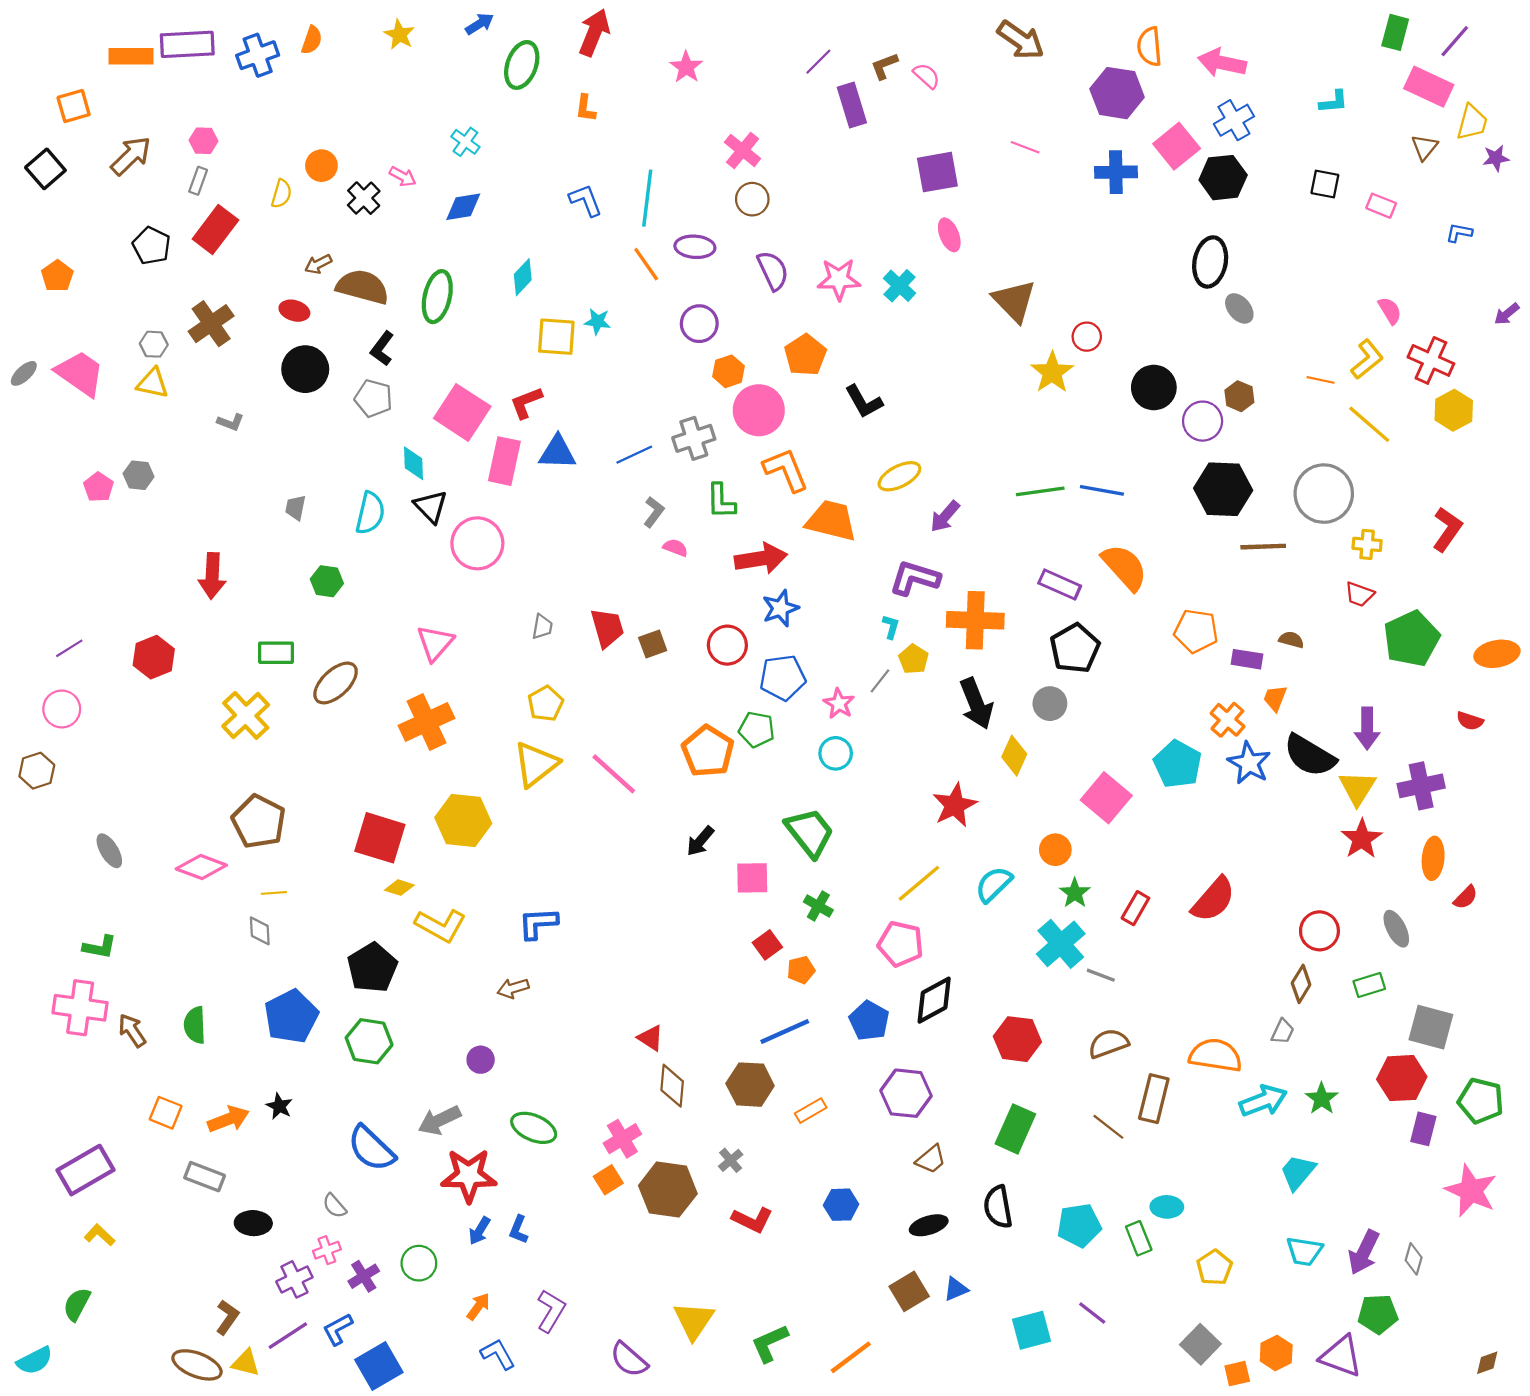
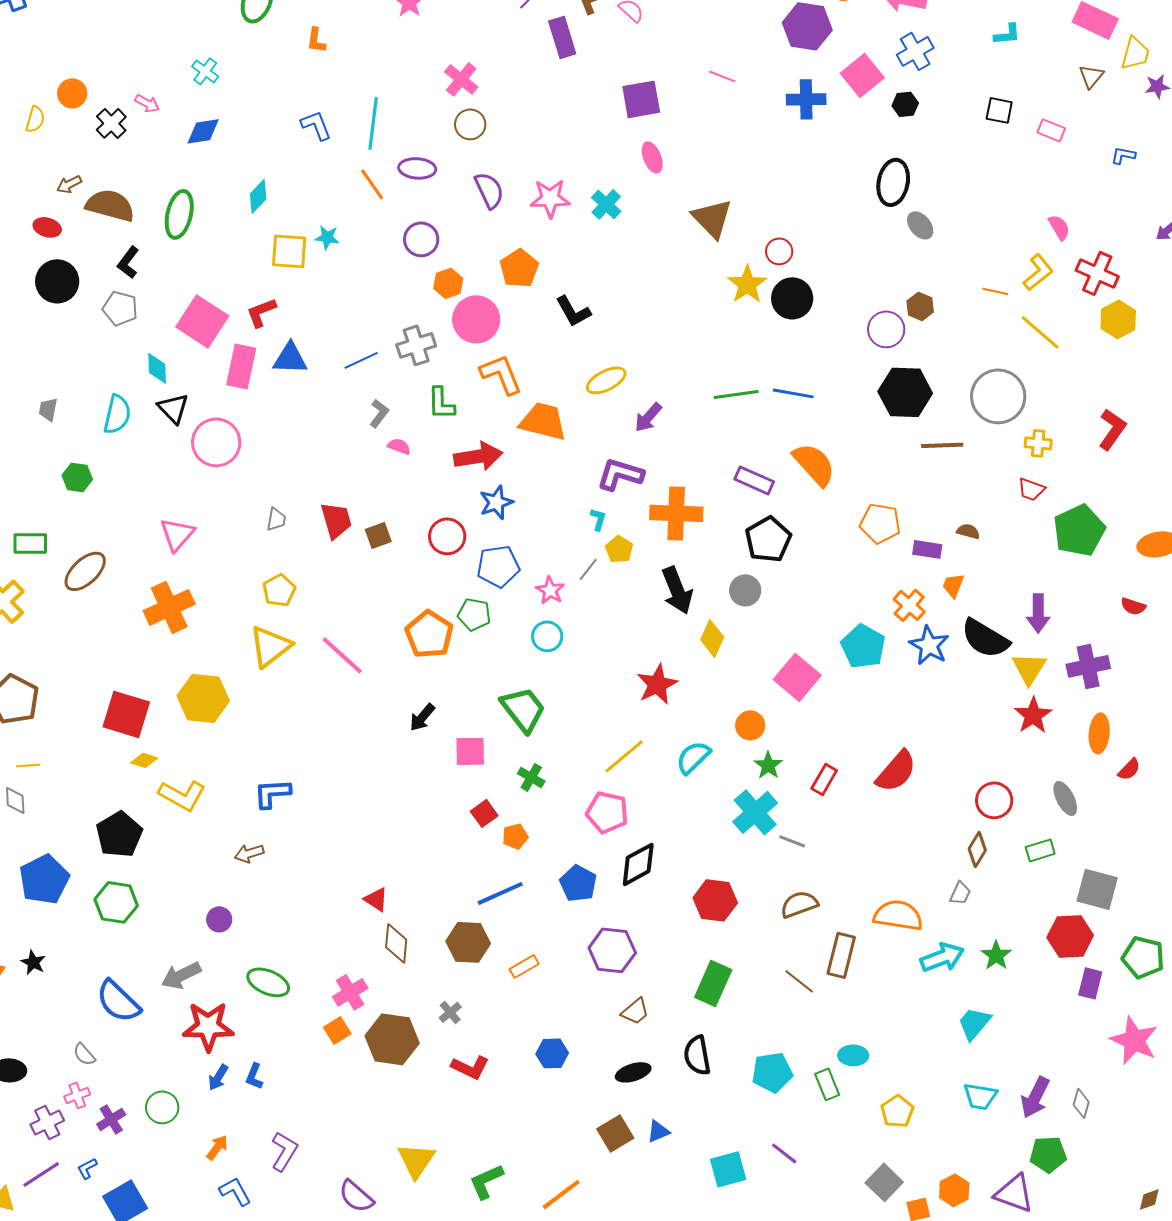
black hexagon: (1223, 178) -> (905, 104), size x0.6
black circle: (1154, 388) -> (792, 298), moved
blue L-shape: (338, 1329) -> (87, 1168), size x0.7

